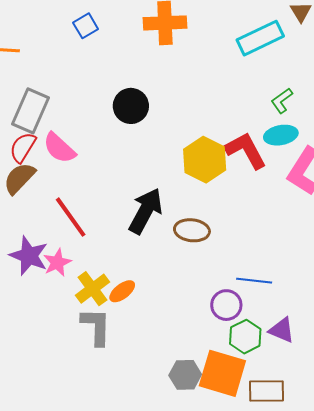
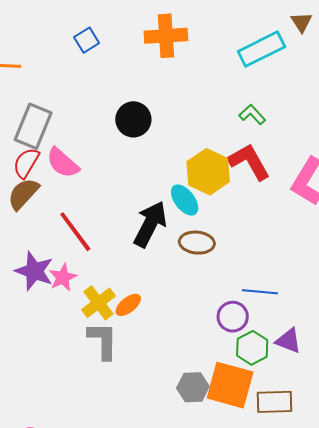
green L-shape: (282, 101) -> (252, 115), moved, turned 84
cyan ellipse: (281, 135) -> (185, 200), moved, turned 64

